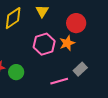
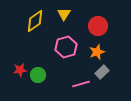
orange star: (67, 43) -> (97, 52), moved

